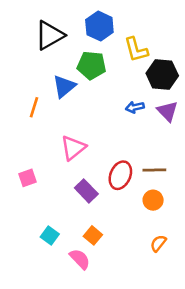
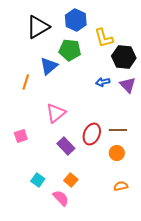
orange semicircle: (158, 243) -> (121, 186), turned 40

